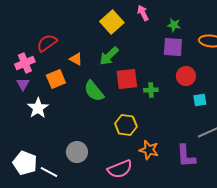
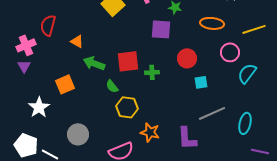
red semicircle: (47, 43) -> (48, 25), turned -40
purple square: (173, 47) -> (161, 29), moved
green arrow: (109, 56) -> (94, 63), moved, turned 65
orange square: (56, 79) -> (65, 84), moved
green semicircle: (94, 91) -> (112, 86), moved, size x0.6
white star: (38, 108) -> (39, 107), moved

